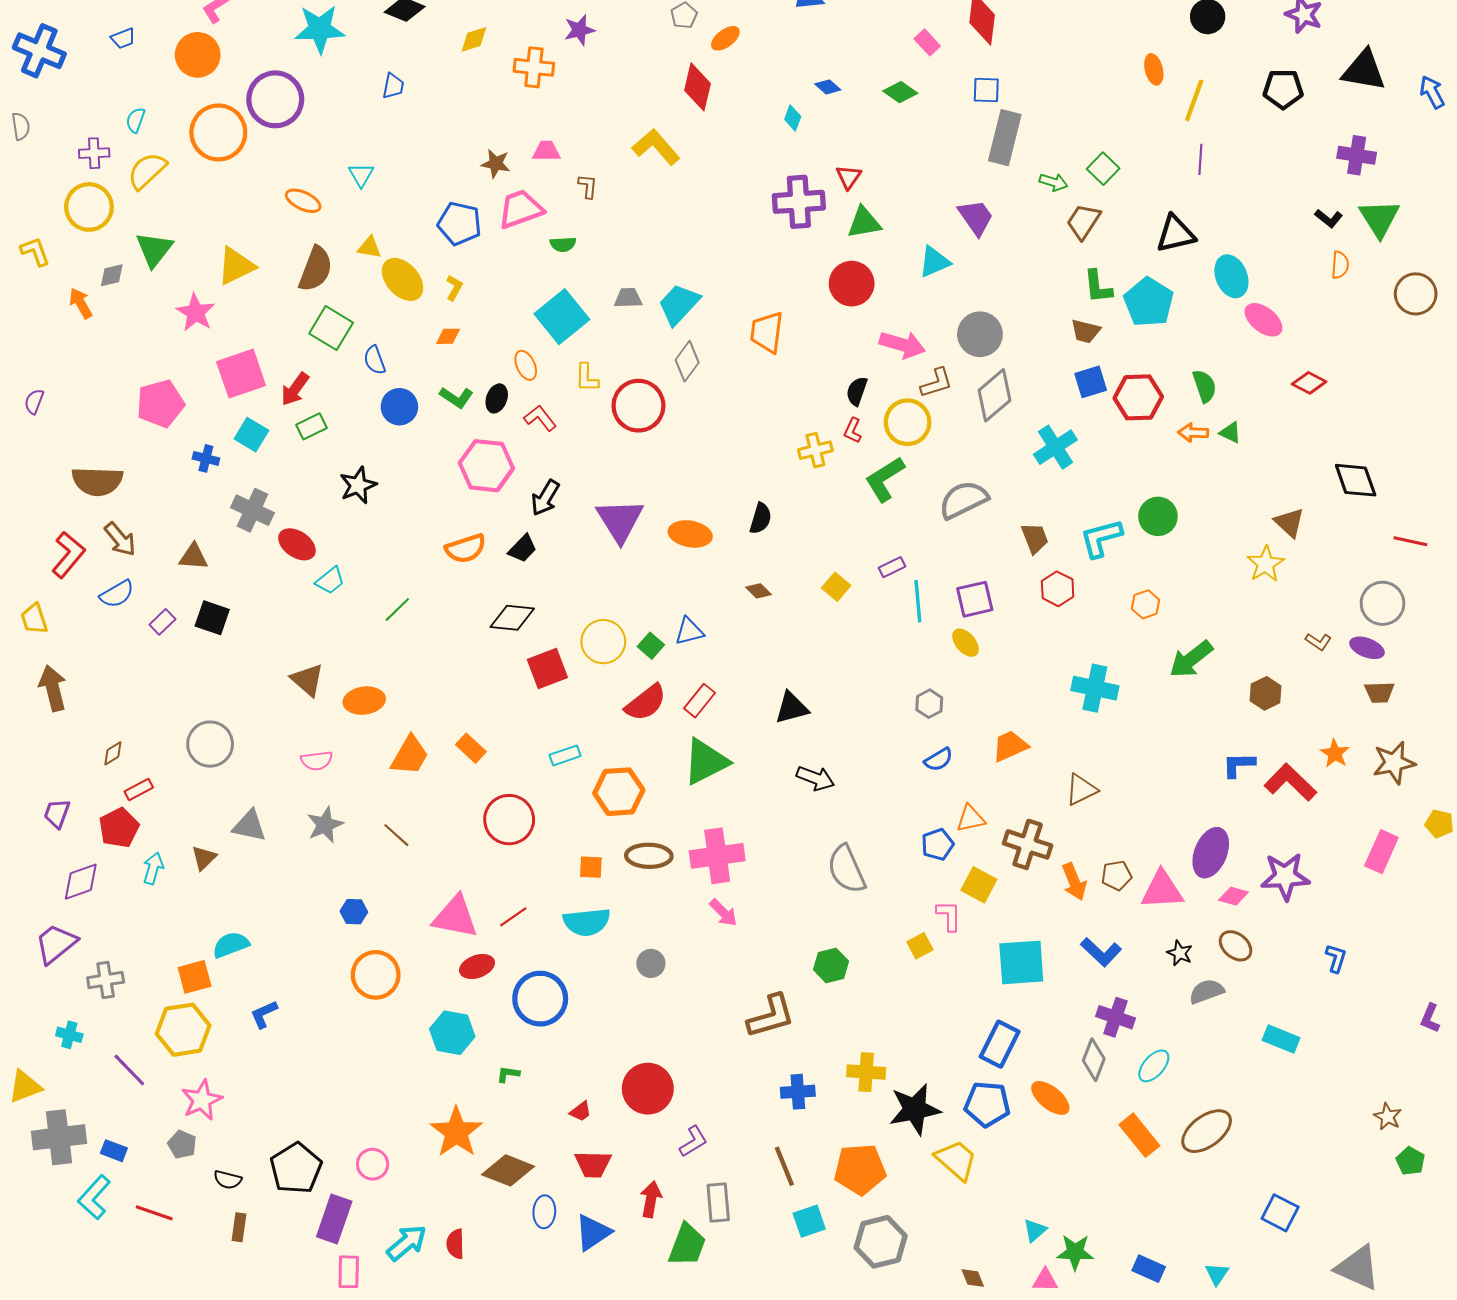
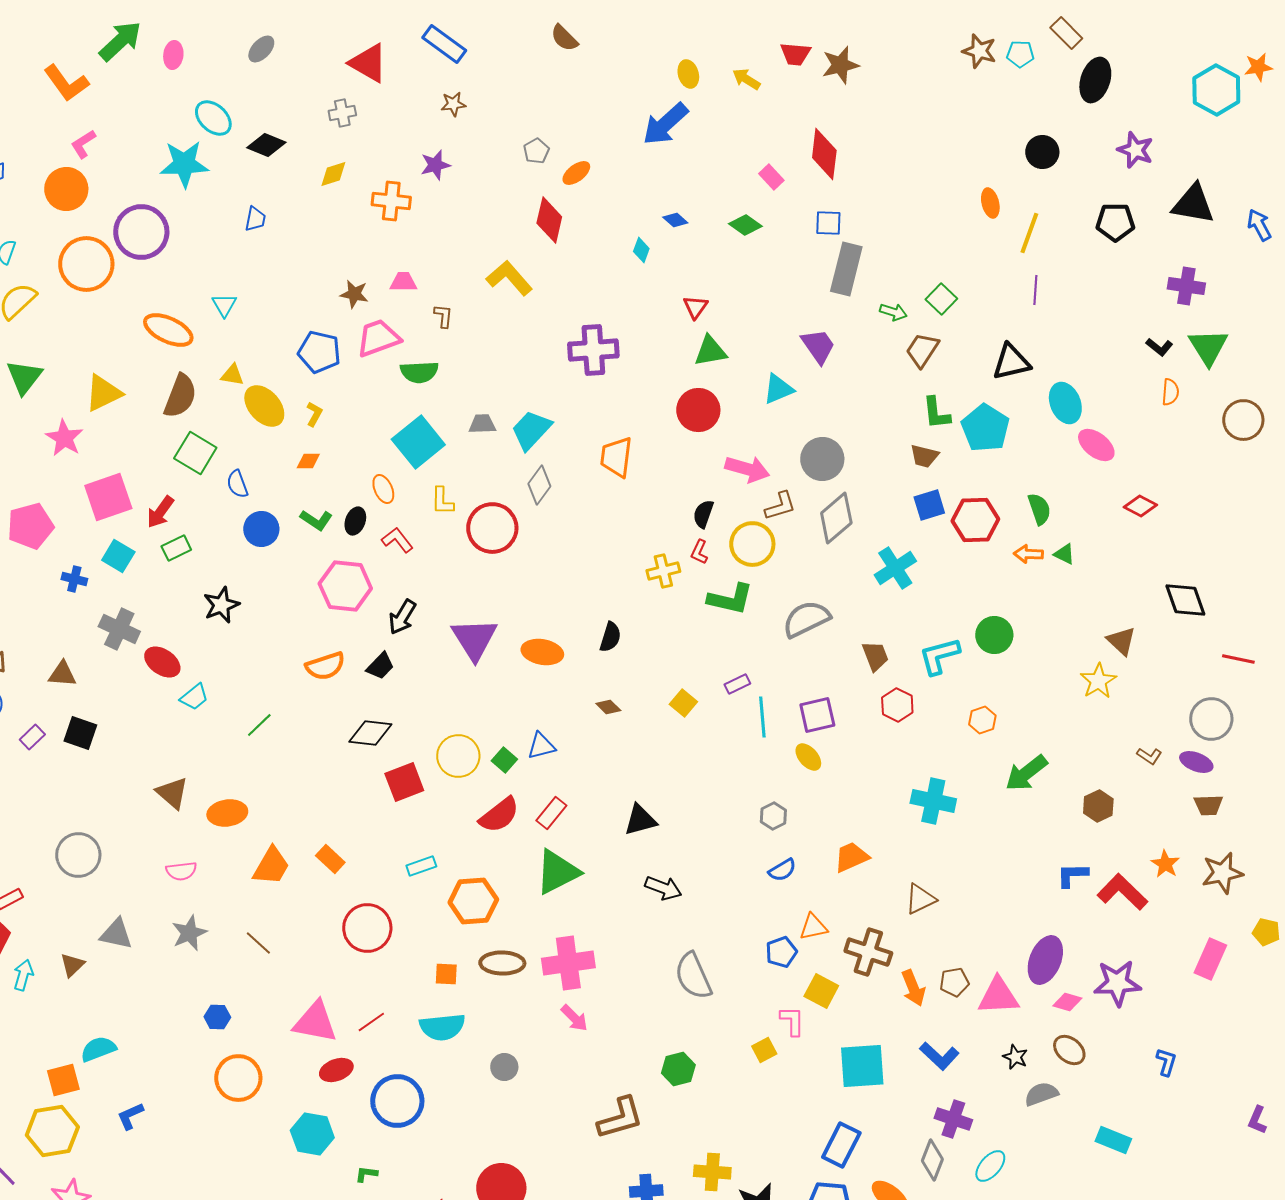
orange ellipse: (303, 201) -> (168, 330), size x1.4
purple cross: (799, 202) -> (593, 350), moved
green semicircle: (563, 244) -> (419, 372), size x1.5
green L-shape: (885, 479) -> (730, 599), turned -135

